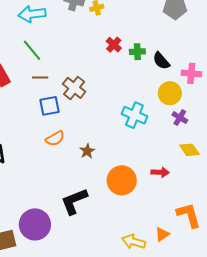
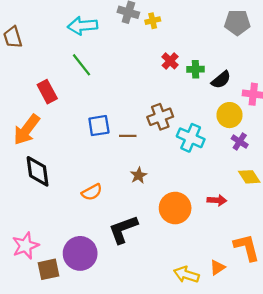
black semicircle: (161, 61) -> (221, 80), turned -90
brown line: (40, 78) -> (128, 136), moved
brown cross: (74, 88) -> (160, 117), moved, turned 30
orange semicircle: (55, 139) -> (92, 192), moved

